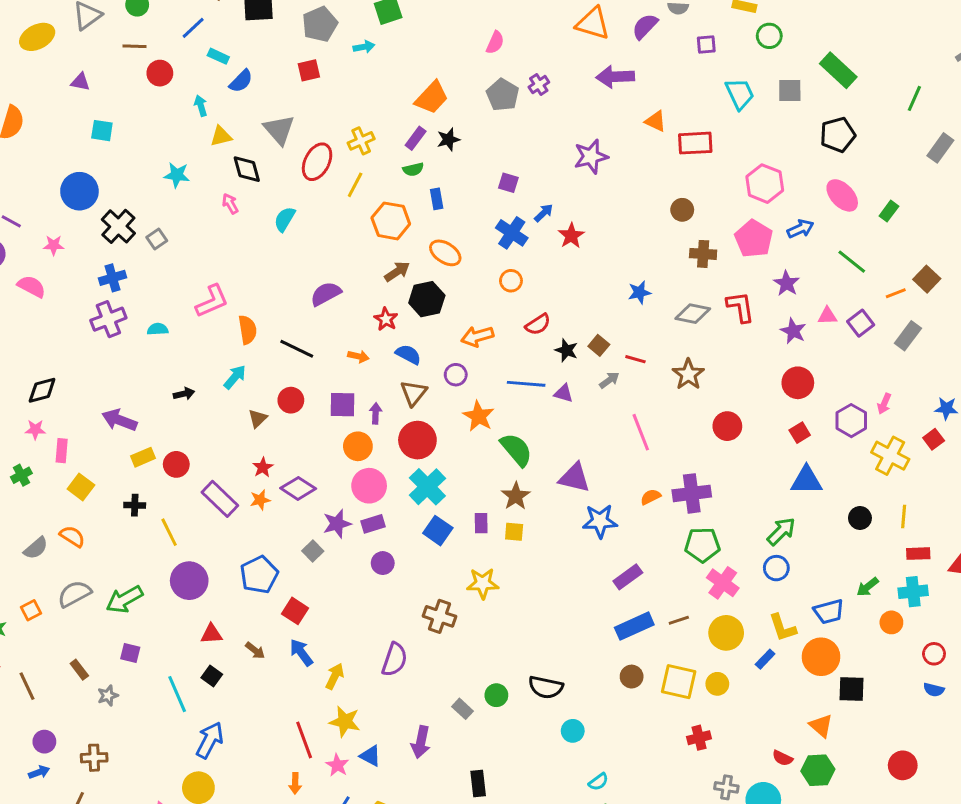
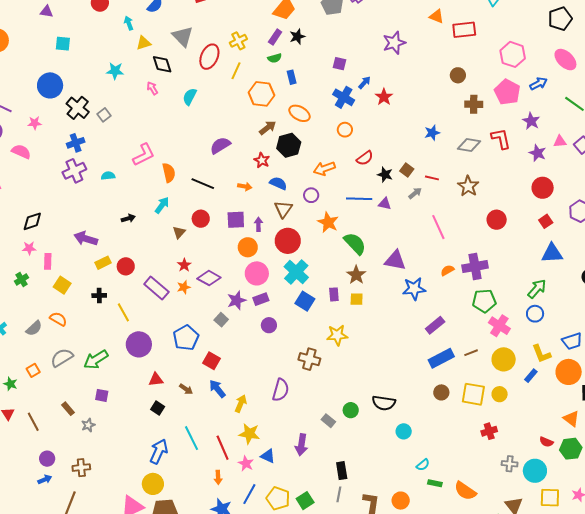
cyan line: (177, 694) -> (191, 438), moved

